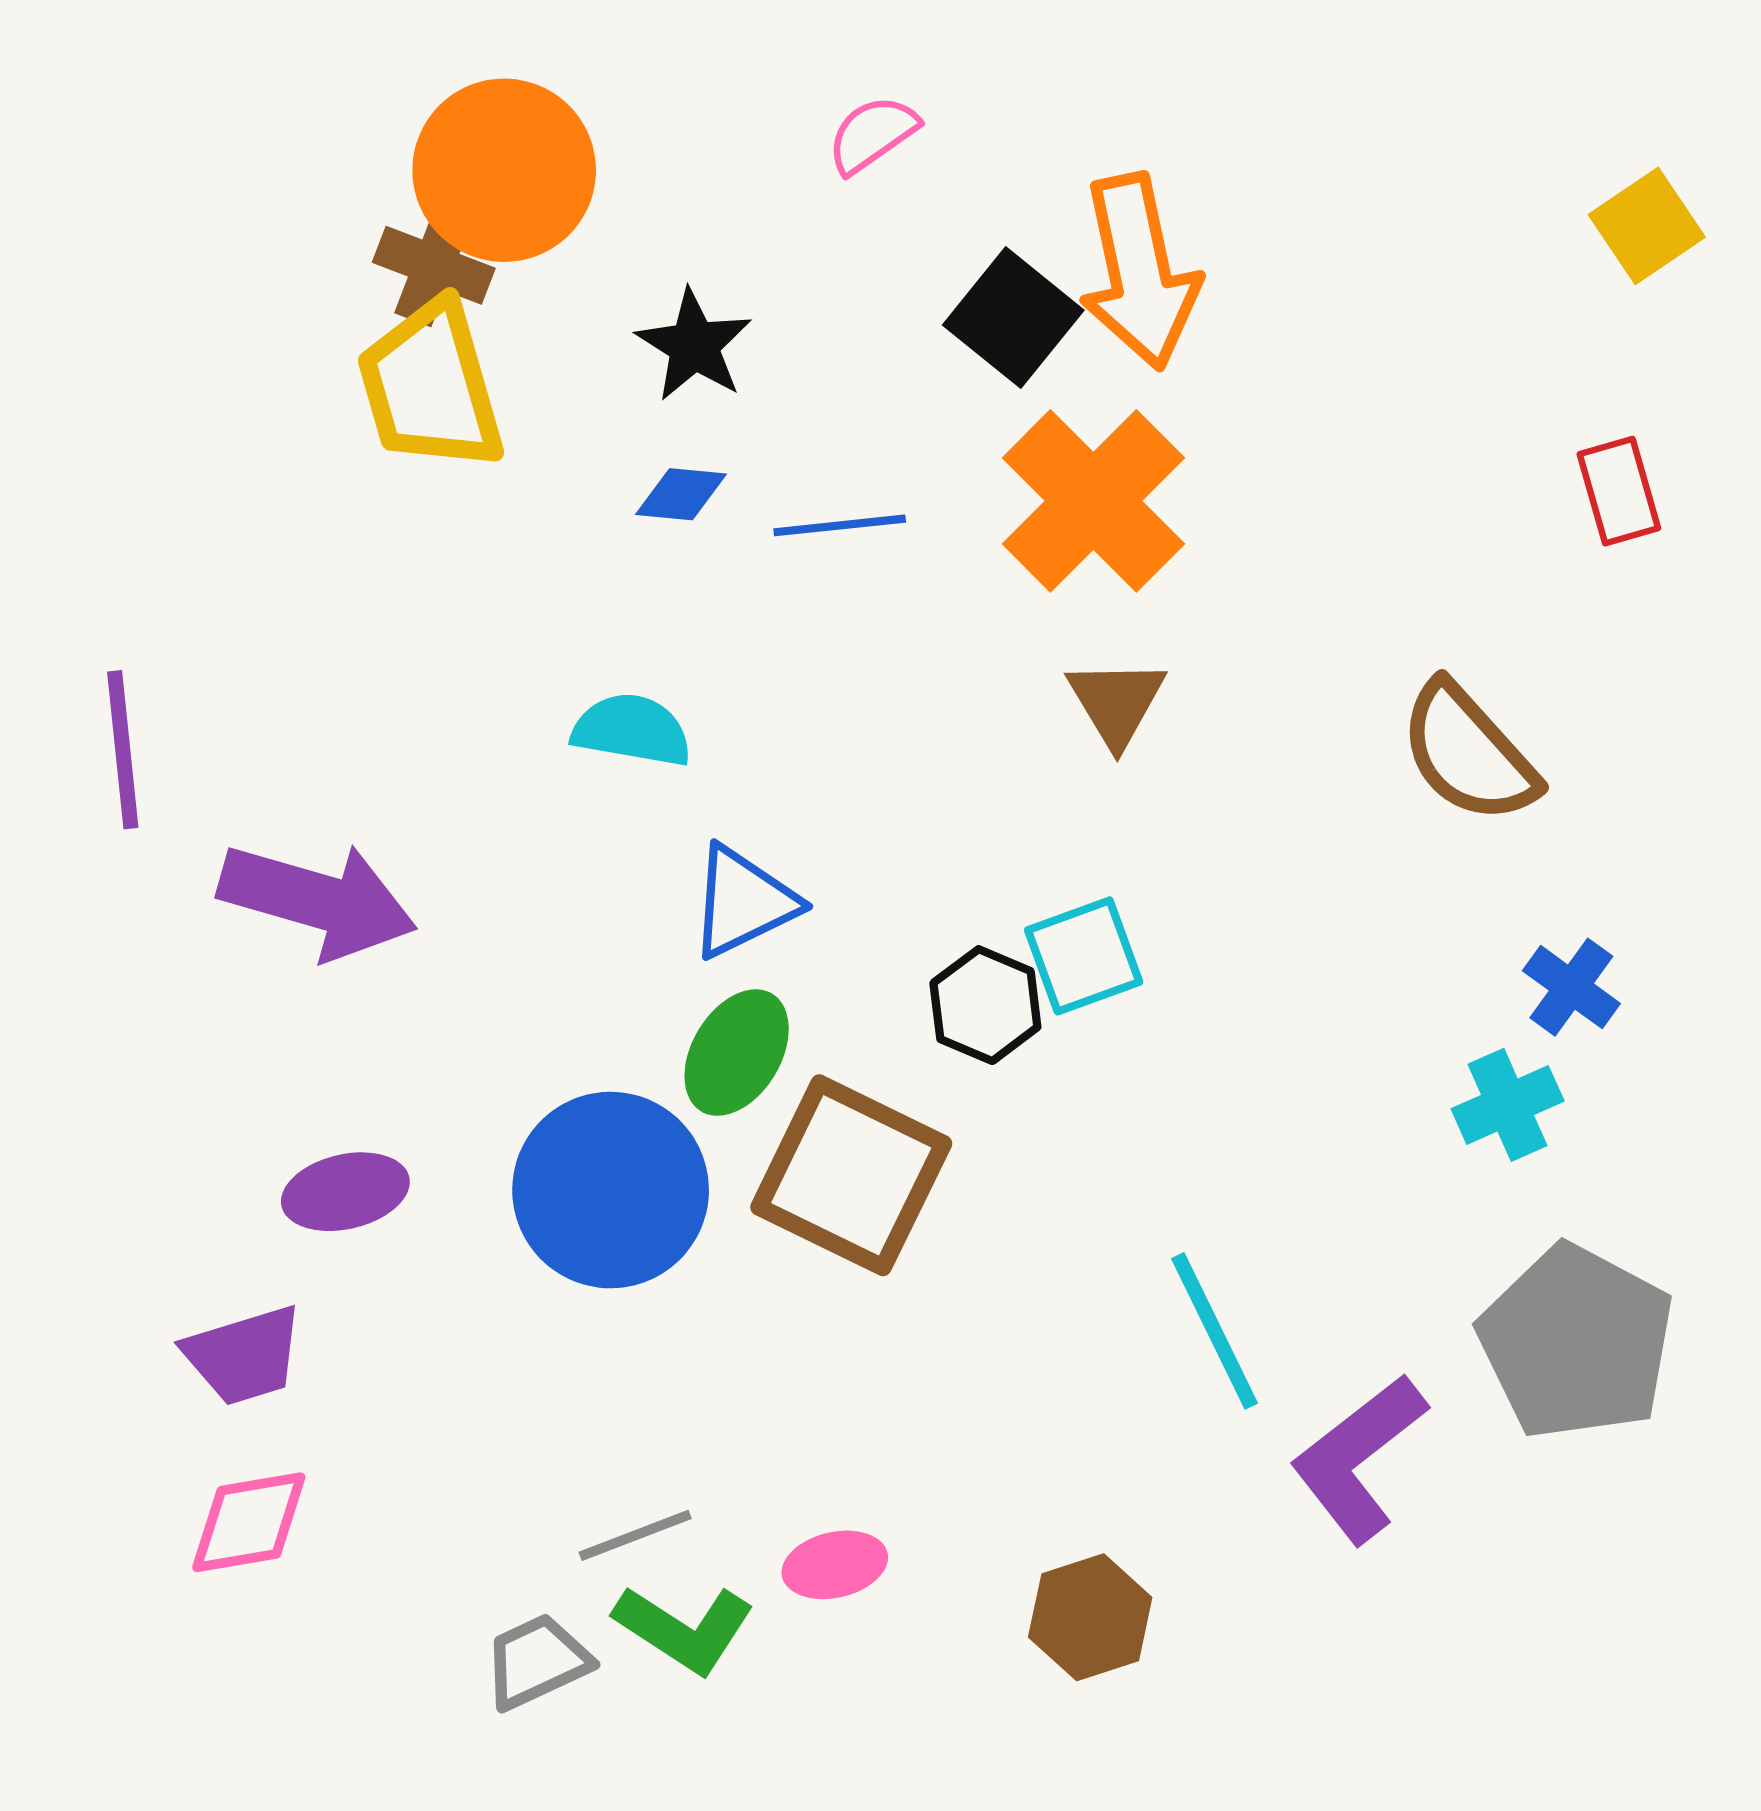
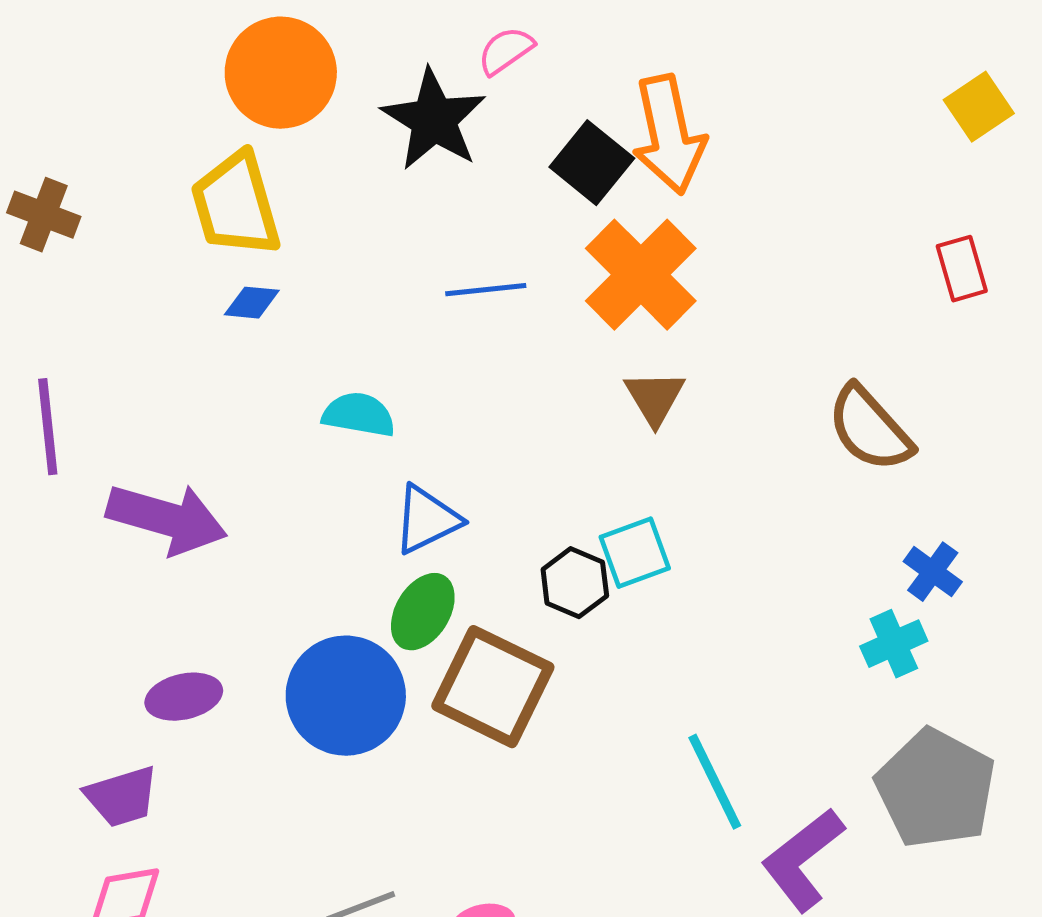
brown cross: (434, 265) -> (44, 215), moved
black star: (694, 345) -> (434, 120), moved, size x1.5
blue diamond: (681, 494) -> (252, 303), moved

